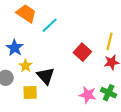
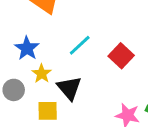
cyan line: (50, 25) -> (80, 45), moved

